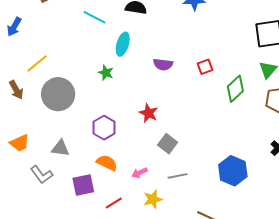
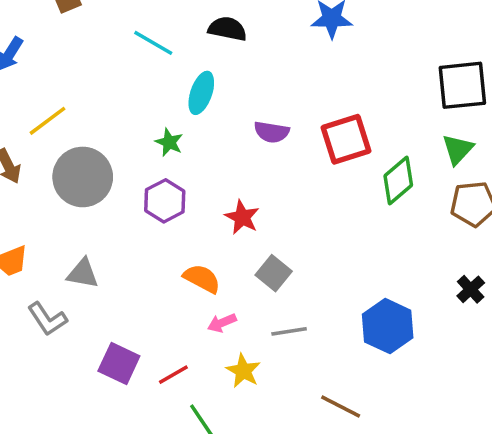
red square: (205, 67) -> (346, 139), size x1.8
purple hexagon: (104, 128) -> (165, 201), moved
orange semicircle: (107, 163) -> (202, 279), moved
purple square: (83, 185) -> (119, 363), moved, turned 35
yellow star: (153, 199) -> (243, 371), turned -30

